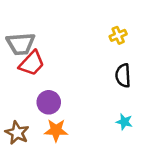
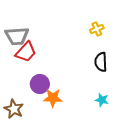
orange star: (56, 130) -> (53, 98), moved

